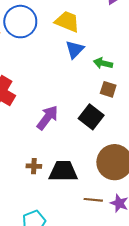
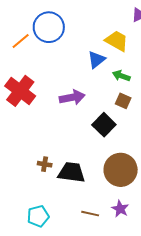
yellow trapezoid: (67, 21) -> (117, 41), moved
purple arrow: (47, 118) -> (72, 97), moved, turned 35
brown line: (93, 200) -> (90, 214), moved

